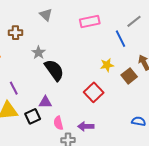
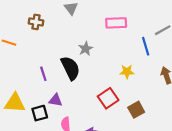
gray star: (38, 53) -> (86, 49), moved
brown square: (129, 76) -> (136, 110), moved
purple line: (14, 88) -> (43, 74), moved

